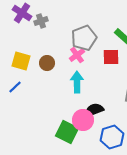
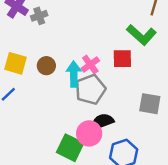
gray pentagon: (84, 38) -> (90, 89), moved
pink cross: (77, 55) -> (90, 65), moved
cyan arrow: (77, 82) -> (74, 74), moved

